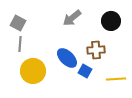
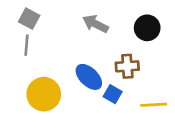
gray arrow: (72, 18) -> (95, 24), turned 66
gray square: (18, 23) -> (29, 19), moved
gray line: (20, 44) -> (26, 45), moved

